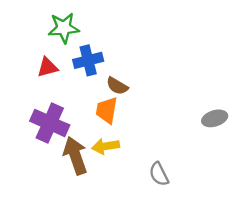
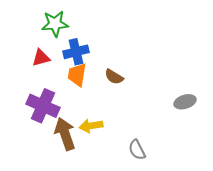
brown semicircle: (117, 86) -> (114, 77), moved
orange trapezoid: (107, 110) -> (77, 75), moved

